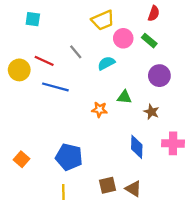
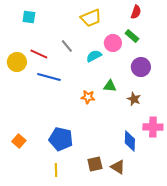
pink circle: (123, 38) -> (113, 43), moved
blue diamond: (137, 147) -> (130, 141), moved

